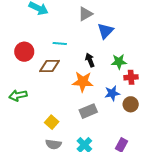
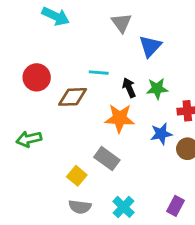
gray triangle: (85, 14) -> (121, 23), turned -35
cyan line: (60, 44) -> (99, 73), moved
green star: (119, 62) -> (157, 89), moved
gray rectangle: (88, 111) -> (107, 159), moved, turned 60

